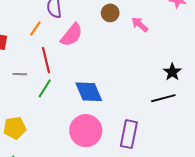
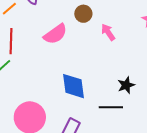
pink semicircle: (72, 35) -> (55, 34), moved
blue diamond: (89, 92) -> (73, 86), moved

